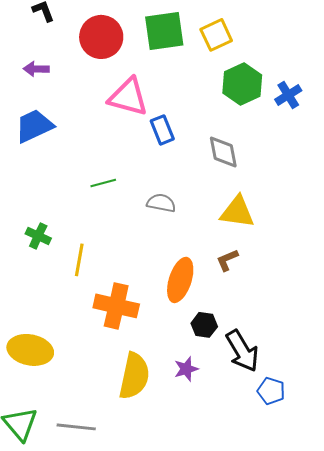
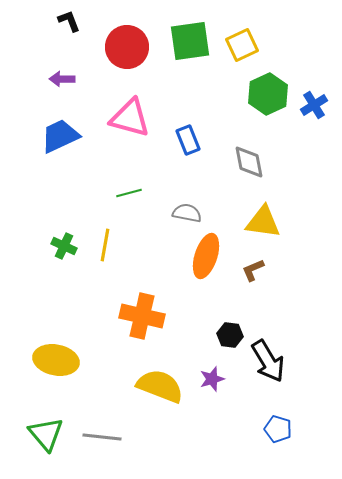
pink triangle: (128, 97) -> (130, 118), moved
yellow line: (79, 260) -> (105, 245), moved
orange ellipse: (180, 280) -> (206, 256), moved
yellow semicircle: (134, 376) -> (160, 386), turned -81
blue pentagon: (271, 391) -> (278, 429), moved

